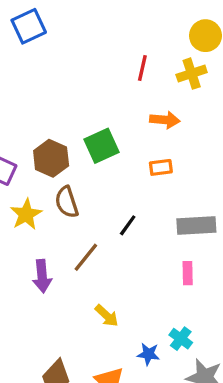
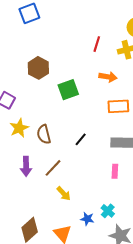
brown hexagon: (51, 158) -> (38, 68), moved
orange rectangle: (161, 167) -> (118, 106), moved, size x1.5
brown semicircle: (67, 202) -> (44, 134), moved
brown line: (86, 257) -> (53, 168), moved

